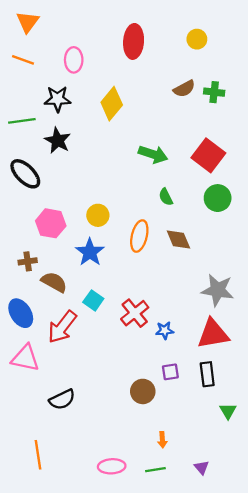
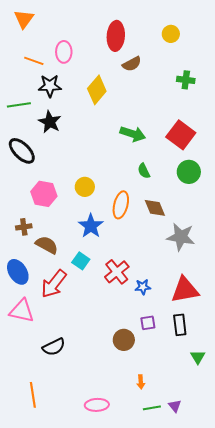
orange line: (23, 60) -> (34, 61), moved
brown semicircle: (184, 89) -> (132, 64), moved
blue star: (90, 252) -> (91, 226), moved
gray star: (218, 290) -> (181, 237), moved
green line: (155, 470) -> (152, 408), moved

